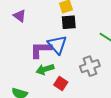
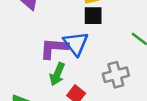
green arrow: (45, 69) -> (57, 74), turned -54

